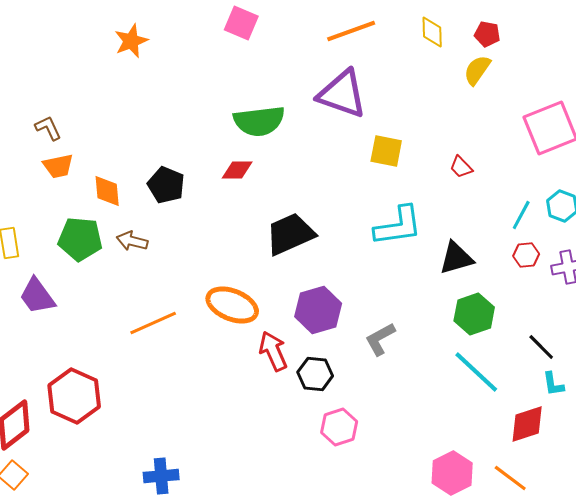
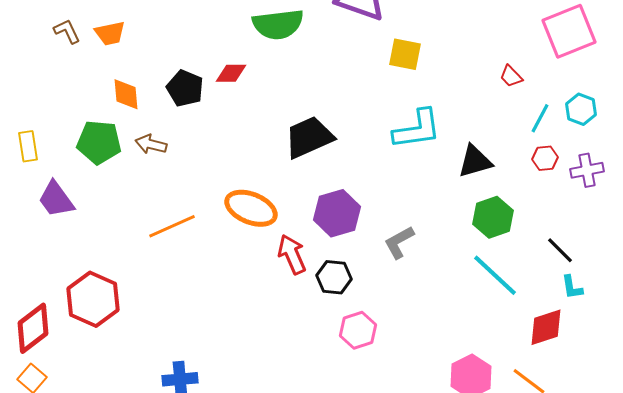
orange trapezoid: (58, 166) -> (110, 33), moved
red trapezoid: (461, 167) -> (511, 76), moved
red diamond: (237, 170) -> (231, 73), moved

